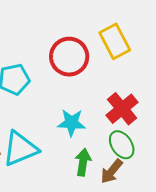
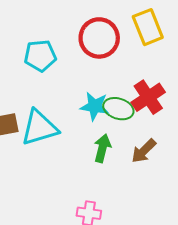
green ellipse: (122, 145) -> (118, 109), moved, turned -44
brown arrow: (112, 171) -> (144, 151), moved

